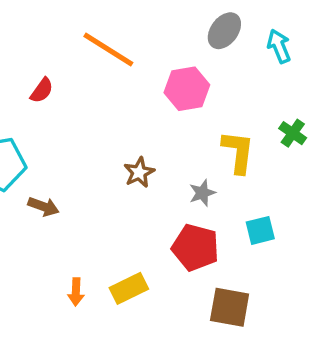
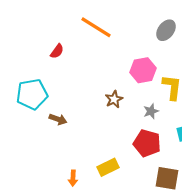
gray ellipse: (224, 31) -> (166, 30), moved
pink hexagon: (187, 89) -> (143, 70), moved
orange arrow: (76, 292) -> (73, 178), moved

